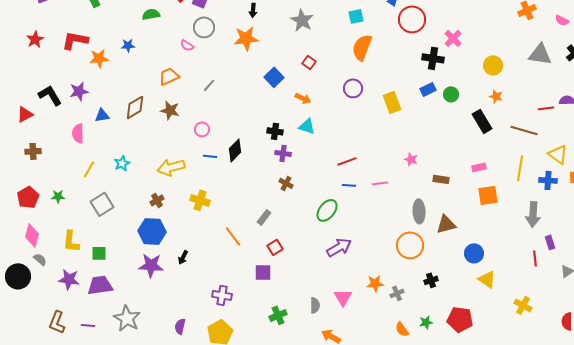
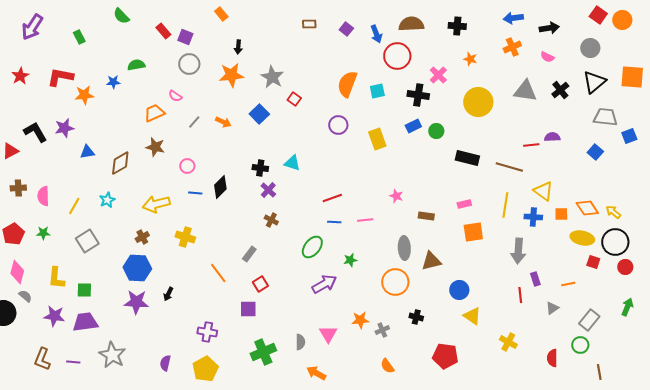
green semicircle: (151, 14) -> (136, 65), moved
cyan square: (356, 16) -> (377, 91), moved
gray star: (302, 20) -> (272, 77), moved
pink semicircle: (187, 45) -> (175, 96), moved
yellow circle: (493, 65) -> (478, 102), size x1.5
orange star: (496, 96) -> (470, 59), moved
orange arrow: (303, 98) -> (223, 122), moved
brown diamond: (135, 107) -> (120, 163), moved
black rectangle: (482, 121) -> (467, 158), turned -45
pink semicircle: (78, 133) -> (43, 196), moved
purple cross: (283, 153) -> (268, 190), turned 35
black cross: (431, 280) -> (416, 317), turned 32
green cross: (278, 315) -> (263, 352), size x1.4
green star: (426, 322) -> (350, 260), moved

